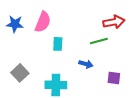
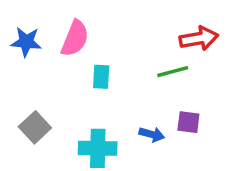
blue arrow: (86, 64) -> (152, 134), moved
purple square: (114, 78) -> (188, 122), moved

